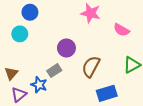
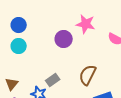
blue circle: (30, 12) -> (19, 25), moved
purple circle: (66, 48) -> (64, 39), moved

